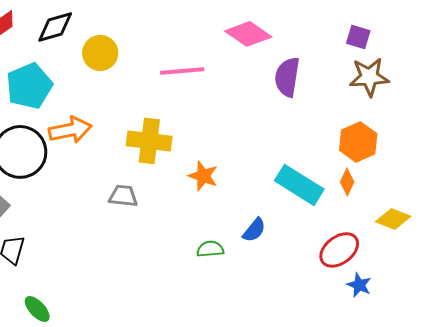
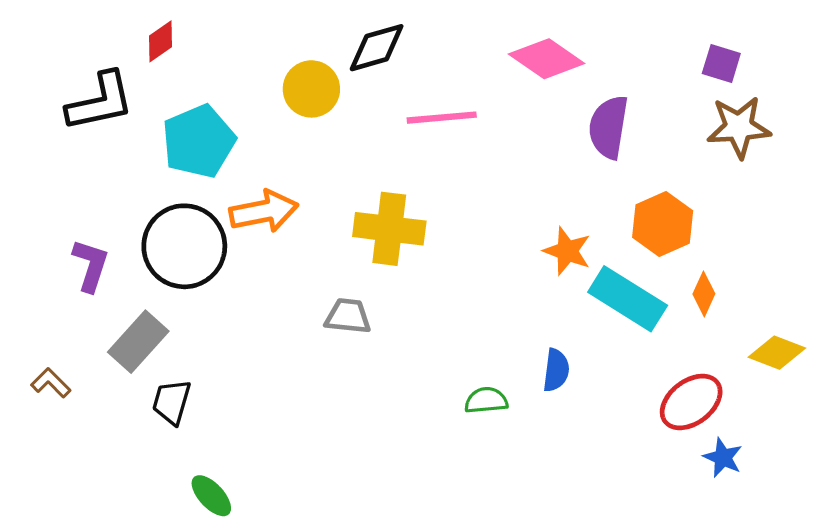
black diamond: (55, 27) -> (377, 48), moved
orange hexagon: (358, 142) -> (663, 224), moved
orange star: (203, 176) -> (567, 251), moved
blue semicircle: (254, 230) -> (556, 370), turned -32

